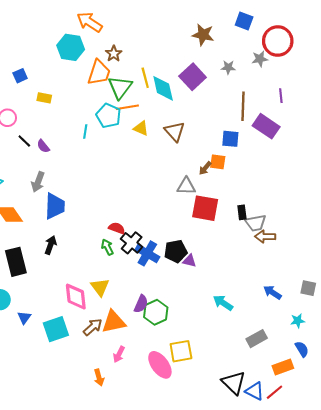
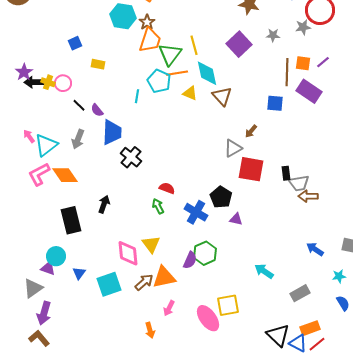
brown star: (114, 54) -> (147, 22), moved
cyan diamond: (163, 88) -> (207, 73), moved
purple line: (281, 96) -> (323, 62), turned 56
orange square: (218, 162) -> (303, 63), moved
gray arrow: (38, 182) -> (78, 139), moved
gray triangle: (186, 186) -> (233, 148), turned -30
blue trapezoid: (55, 206) -> (112, 132), moved
black cross: (132, 243) -> (131, 157), moved
black pentagon: (176, 251) -> (221, 197), moved, turned -30
cyan arrow: (223, 303) -> (264, 271), moved
green hexagon: (156, 312) -> (205, 253), moved
orange rectangle: (283, 367) -> (310, 328), moved

